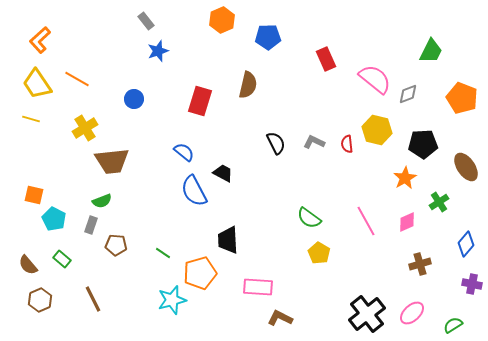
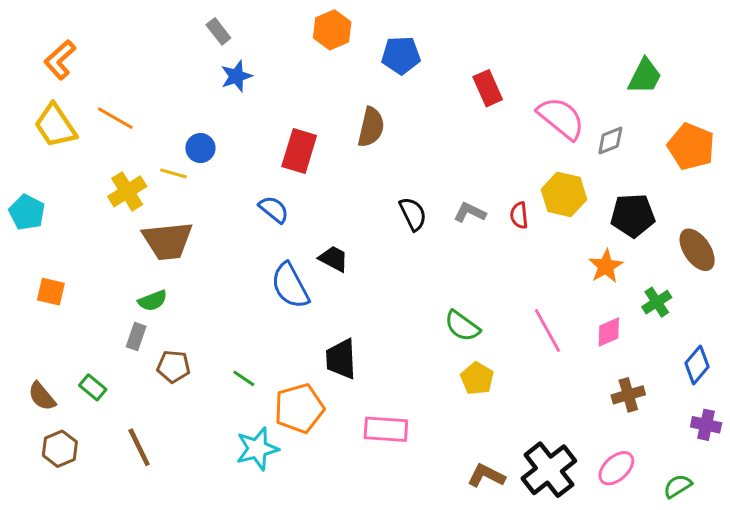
yellow line: (31, 119) -> (174, 173), moved
blue semicircle: (184, 152) -> (274, 209), moved
cyan pentagon: (54, 219) -> (27, 212), moved
brown L-shape: (280, 318) -> (486, 476), moved

